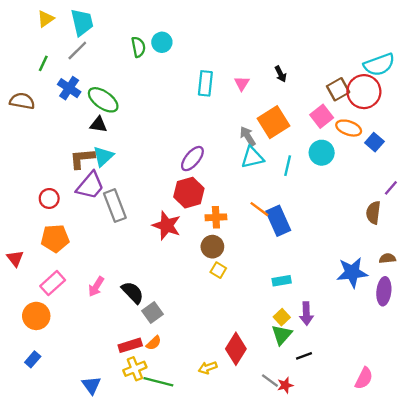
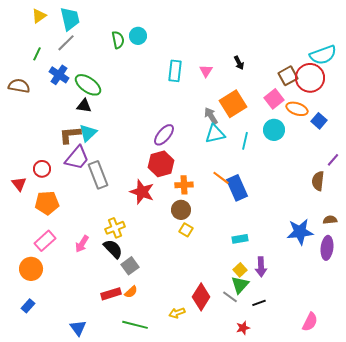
red triangle: (15, 258) -> (19, 184), moved
yellow cross: (135, 369) -> (115, 228), moved
gray line: (270, 381) -> (230, 297), moved

